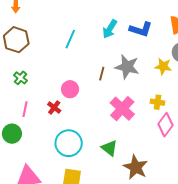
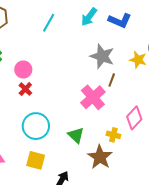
brown line: (102, 74) -> (112, 80), moved
pink circle: (70, 89) -> (23, 69), moved
yellow cross: (158, 102) -> (113, 135), moved

